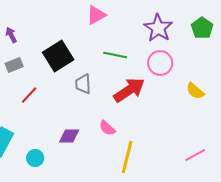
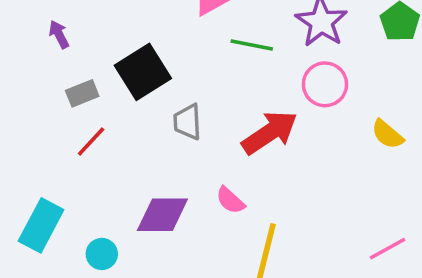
green line: (115, 55) -> (252, 45), moved
gray rectangle: (14, 65) -> (82, 93), moved
purple diamond: (69, 136) -> (162, 215), size x1.4

